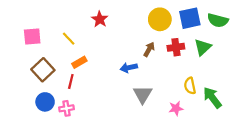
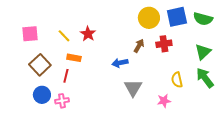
red star: (100, 19) -> (88, 34), moved
green triangle: (203, 47) -> (203, 52), moved
orange rectangle: (79, 62) -> (74, 58), turned 40
green arrow: (212, 98) -> (205, 78), moved

